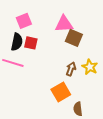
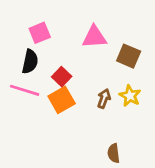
brown square: (74, 38) -> (129, 56), moved
red square: (31, 43) -> (62, 77), moved, turned 32
orange square: (61, 92) -> (62, 100), moved

